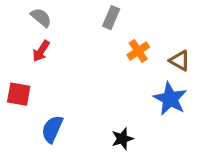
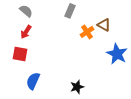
brown triangle: (180, 61) -> (104, 25), moved
red square: (19, 94) -> (20, 54), moved
blue star: (170, 99) -> (117, 54), moved

